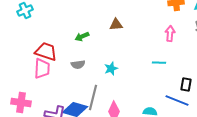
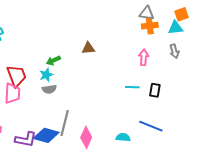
red trapezoid: (46, 52) -> (16, 76), turned 50
cyan star: (111, 69) -> (46, 75), moved
black rectangle: (186, 85) -> (155, 90), moved

